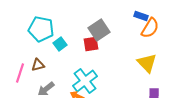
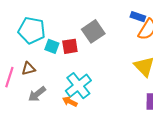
cyan square: (60, 44) -> (52, 46), turned -32
red square: (91, 44) -> (70, 46), moved

